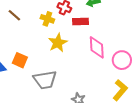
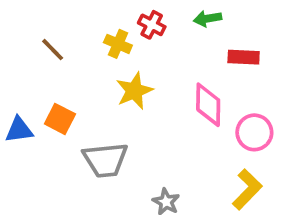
brown line: (14, 15) -> (53, 50), moved
red rectangle: (80, 22) -> (244, 57), moved

